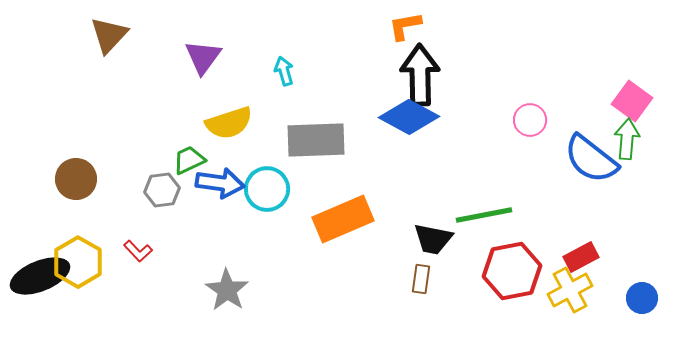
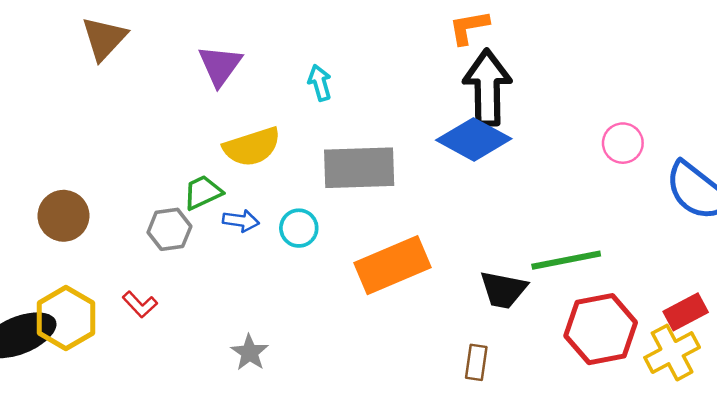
blue arrow: (220, 183) -> (241, 221), size x0.6
cyan circle: (267, 189) -> (299, 228), size x0.7
brown rectangle: (421, 279) -> (476, 362), moved
gray star: (227, 290) -> (250, 353), size x0.7

